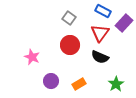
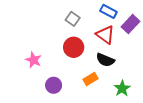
red triangle: (100, 33) -> (105, 35), turned -30
orange rectangle: (79, 84) -> (90, 79), moved

